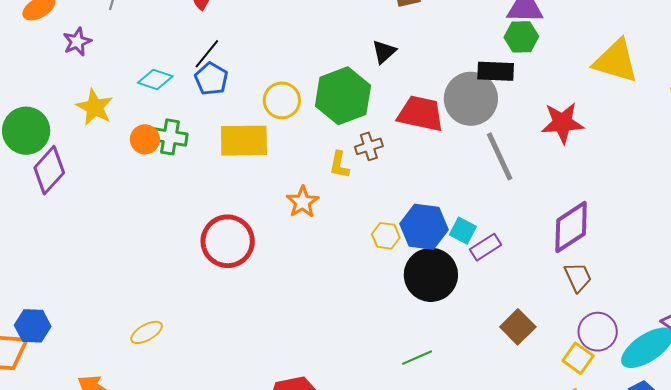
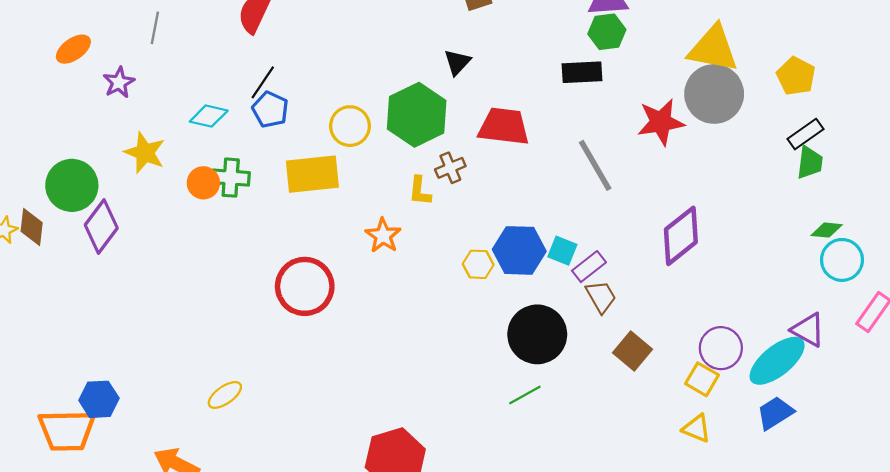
gray circle: (471, 99) -> (714, 94), moved
black circle: (431, 275) -> (537, 334), moved
brown trapezoid: (578, 277) -> (601, 297), moved

